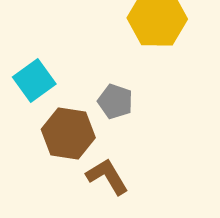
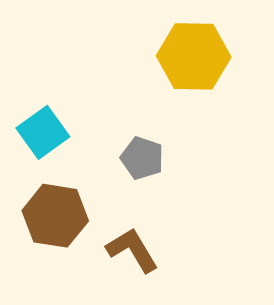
brown hexagon: (68, 134) -> (55, 216), moved

